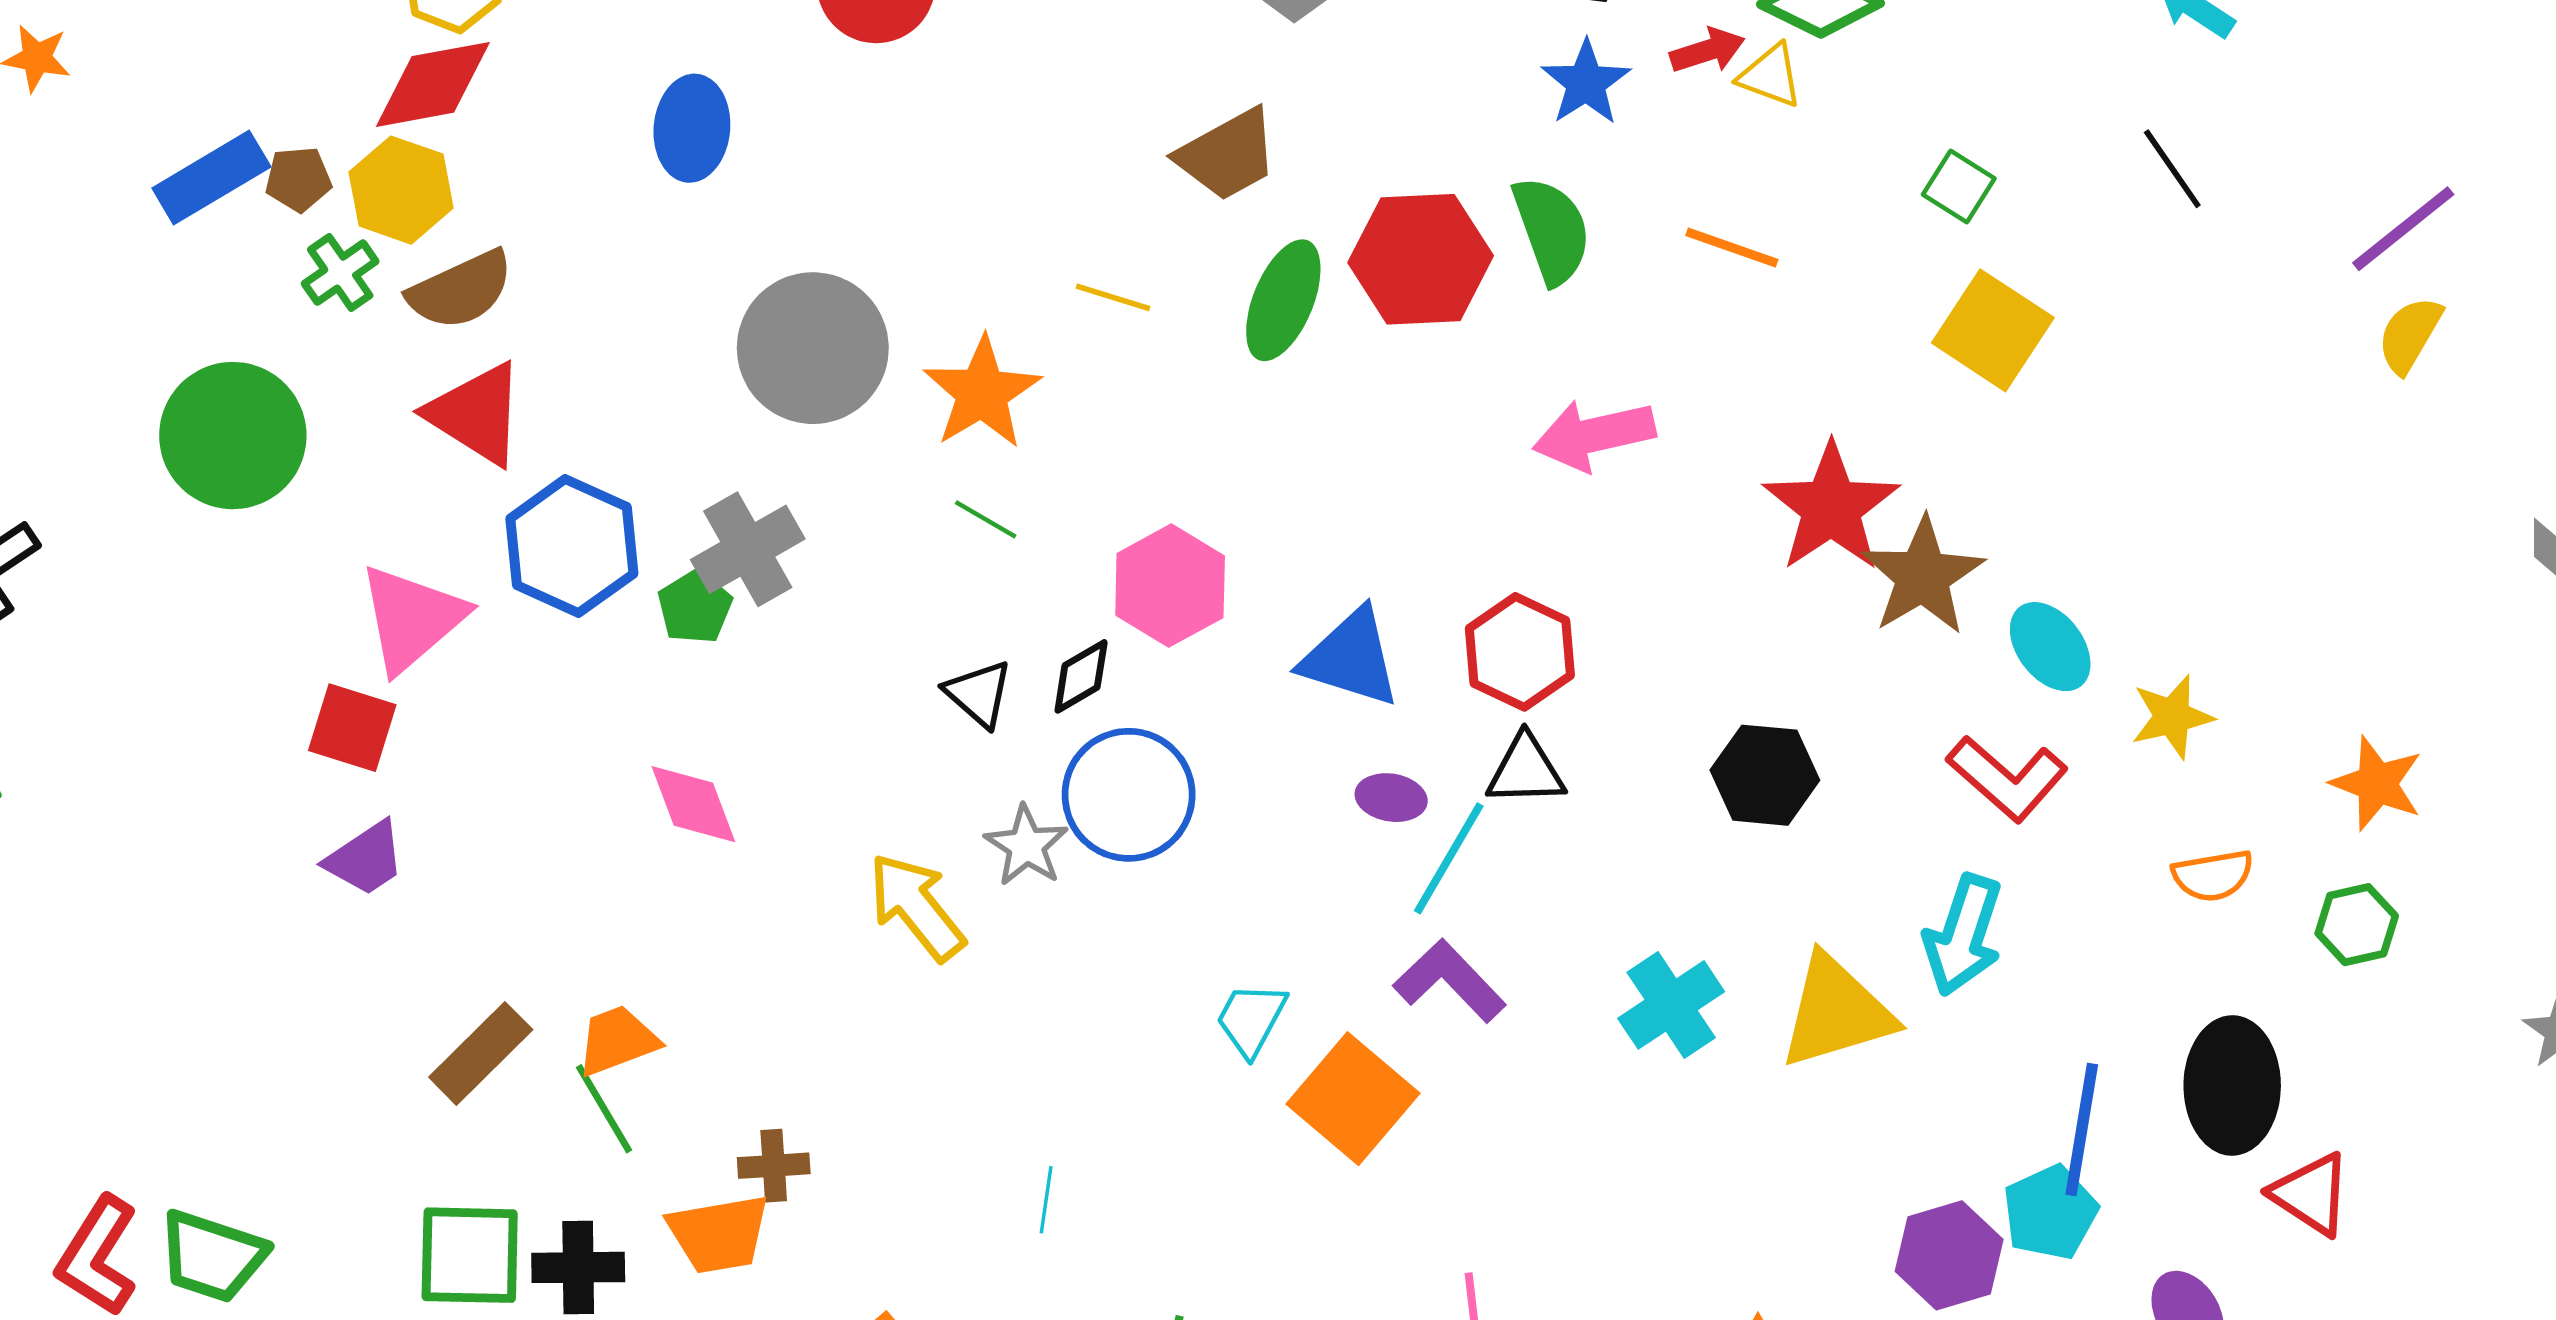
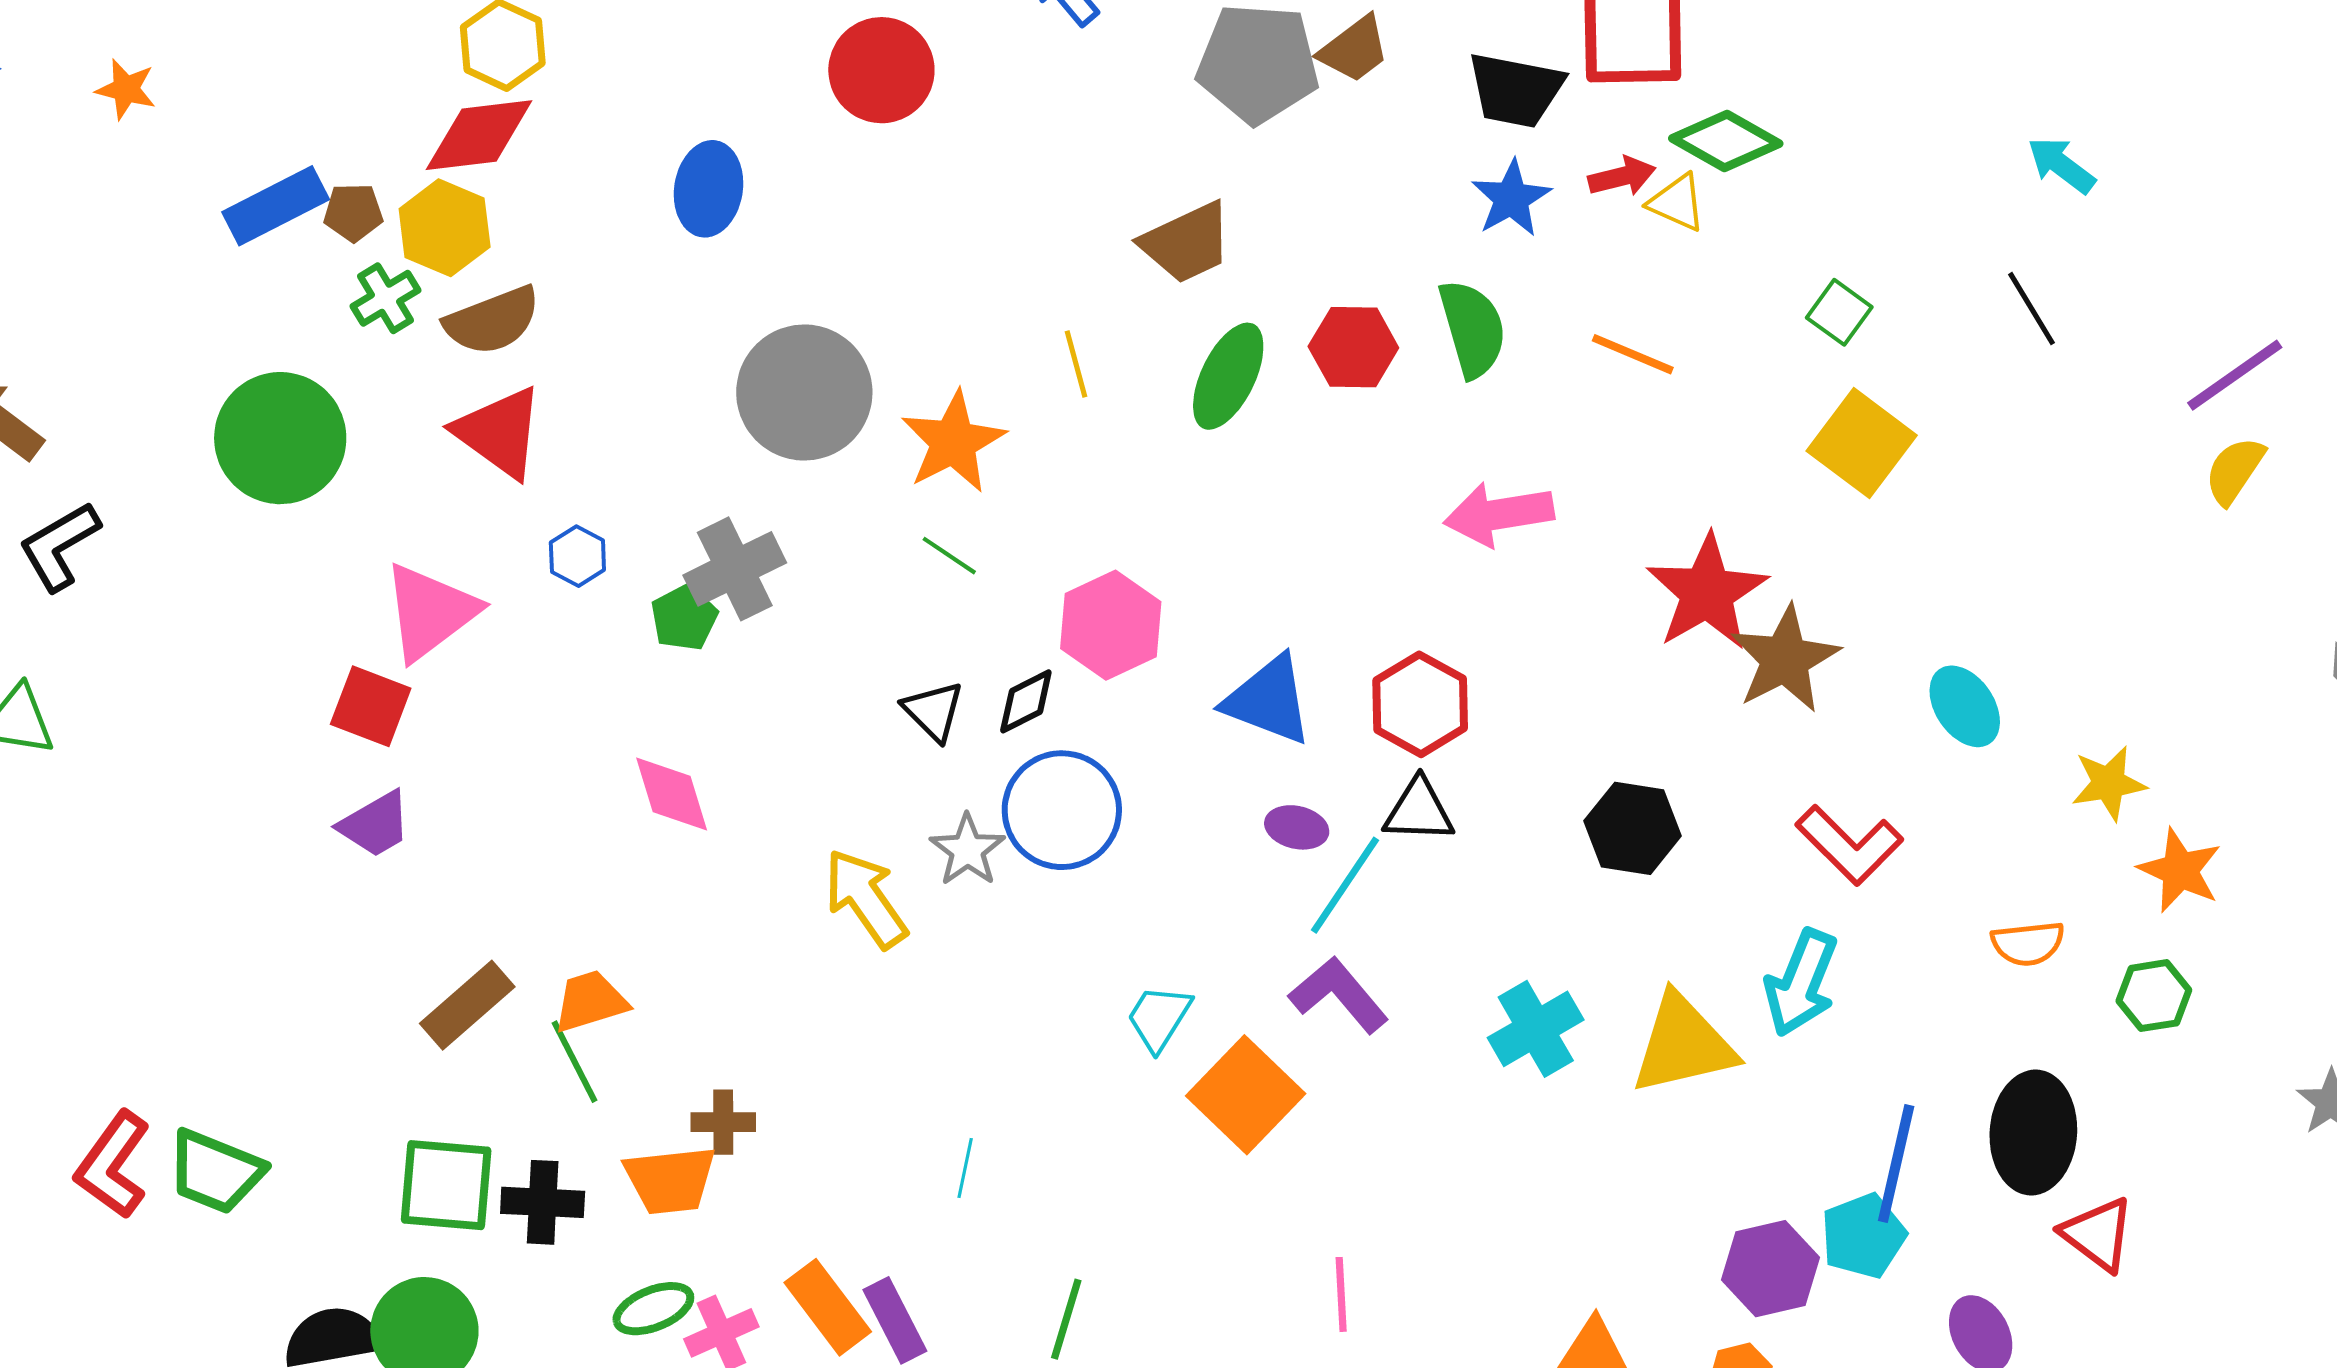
red hexagon: (1421, 259) -> (1353, 347), size x0.7
yellow line: (1113, 297) -> (1076, 364), turned 54
blue hexagon: (572, 546) -> (577, 556), size x0.5
cyan ellipse: (2050, 647) -> (1965, 706), moved
yellow star: (2172, 717) -> (2109, 783), moved

